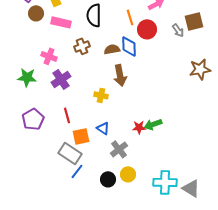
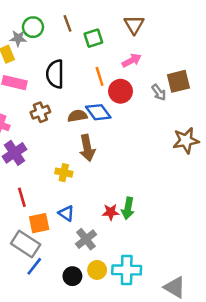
blue diamond: (129, 46) -> (98, 112), turned -35
green arrow: (153, 124) -> (128, 208), turned -60
cyan cross: (165, 182) -> (127, 270), moved

